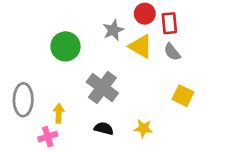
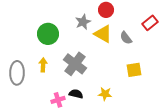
red rectangle: (169, 23) -> (150, 23), moved, turned 56
yellow square: (183, 96) -> (134, 70), turned -35
yellow arrow: (59, 113) -> (43, 65), moved
pink cross: (48, 137) -> (58, 100), moved

